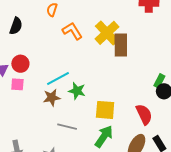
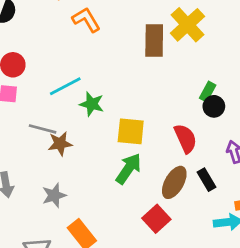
yellow cross: (107, 33) -> (188, 25), moved
brown star: (52, 98) -> (60, 144), moved
gray line: (67, 127) -> (43, 129), moved

